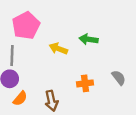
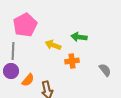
orange cross: (85, 83) -> (72, 61), moved
orange semicircle: (20, 98) -> (28, 80), moved

